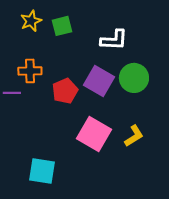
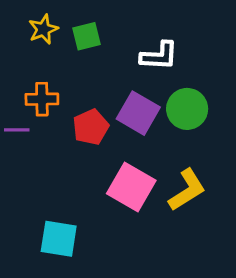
yellow L-shape: (134, 136) -> (187, 190), size x1.4

